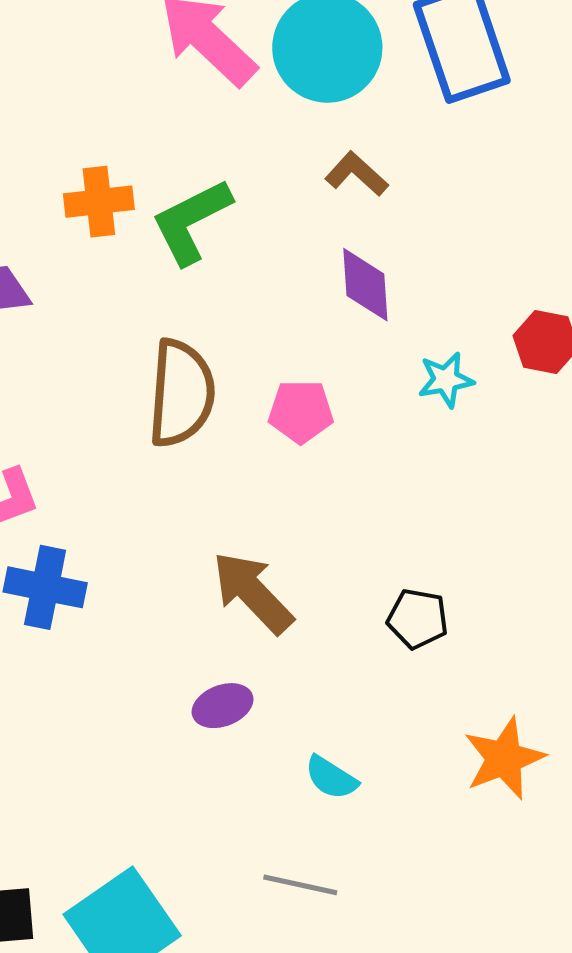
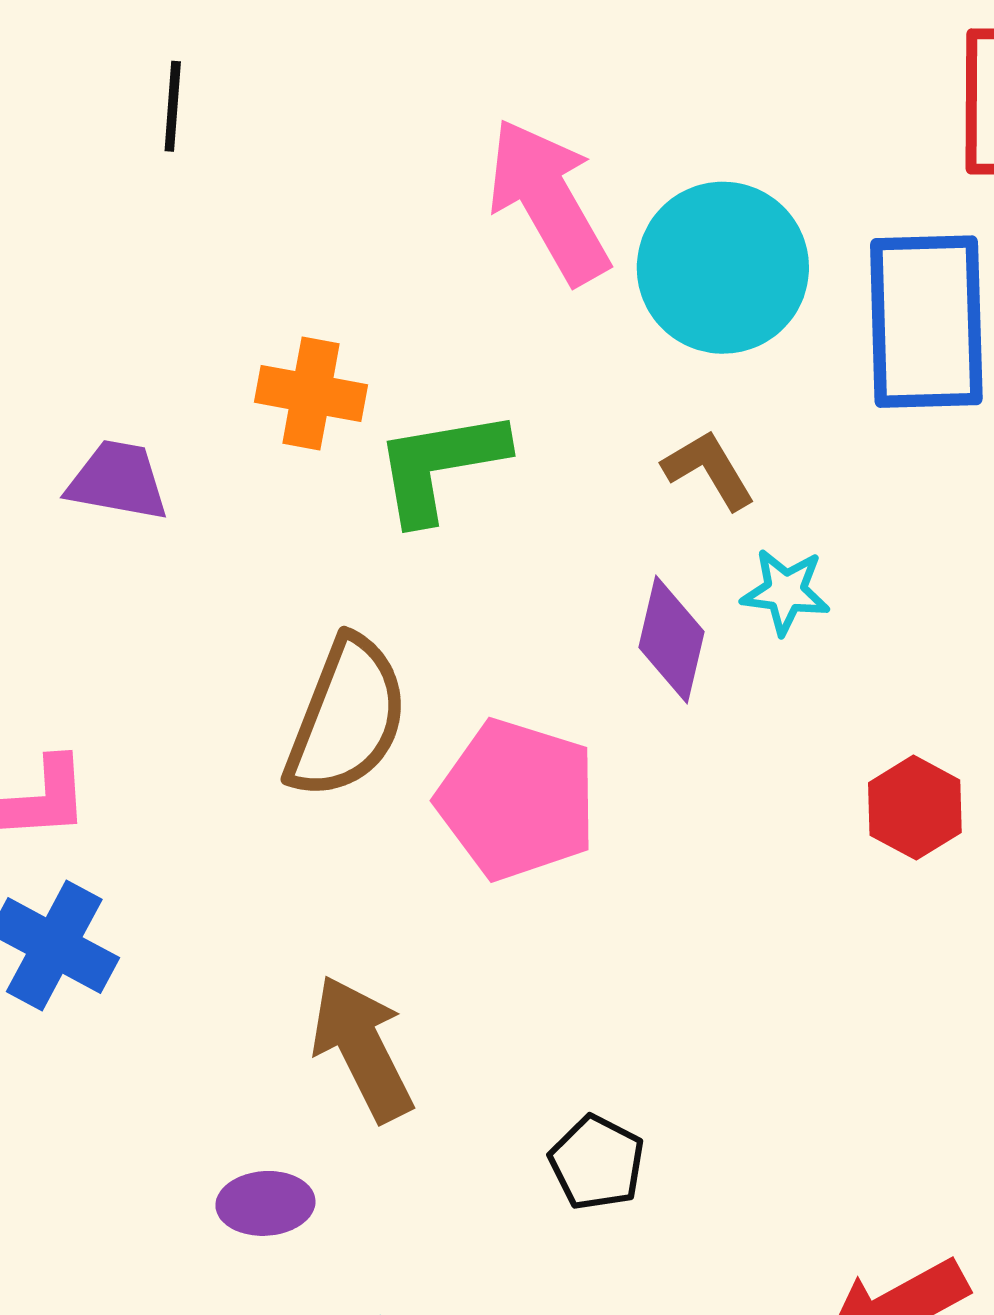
cyan star: (446, 380) -> (785, 592), moved
pink pentagon: (301, 411) -> (517, 799), size x1.6

